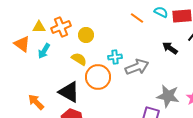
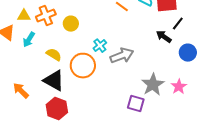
black arrow: (170, 48) -> (164, 37), moved
cyan cross: (115, 57) -> (100, 46), turned -32
yellow semicircle: (79, 59) -> (54, 55), moved
gray star: (168, 96) -> (153, 85), turned 30

